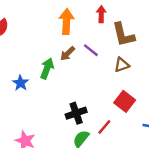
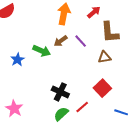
red arrow: (101, 14) -> (94, 12), turned 40
green arrow: (47, 68) -> (42, 51), turned 84
black cross: (76, 113) -> (60, 92), turned 36

